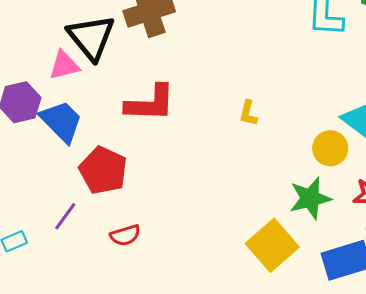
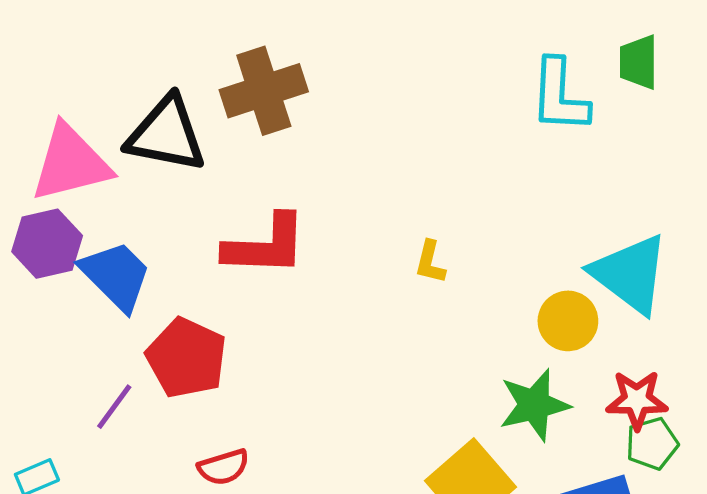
black triangle: (91, 37) -> (166, 134), turned -40
pink triangle: (64, 65) -> (71, 163), moved, size x1.6
purple line: (65, 216) -> (114, 407), moved

